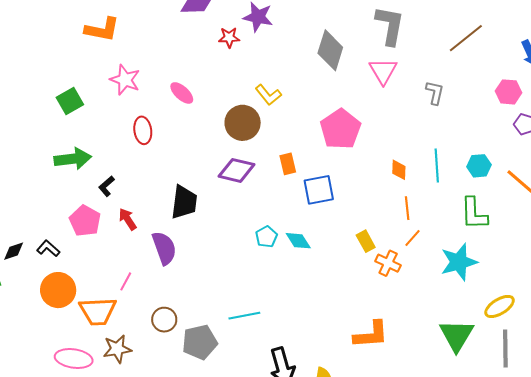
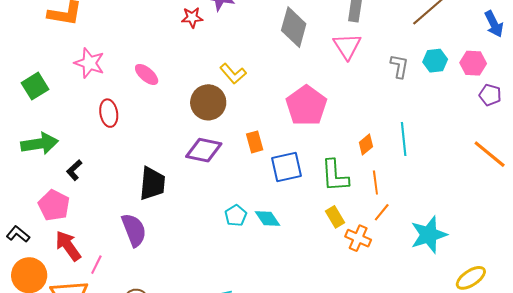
cyan hexagon: (479, 166) -> (435, 61), moved
orange diamond: (399, 170) -> (366, 144), turned 50
green L-shape: (474, 214) -> (335, 176), moved
red arrow: (128, 219) -> (68, 246), moved, size x1.4

